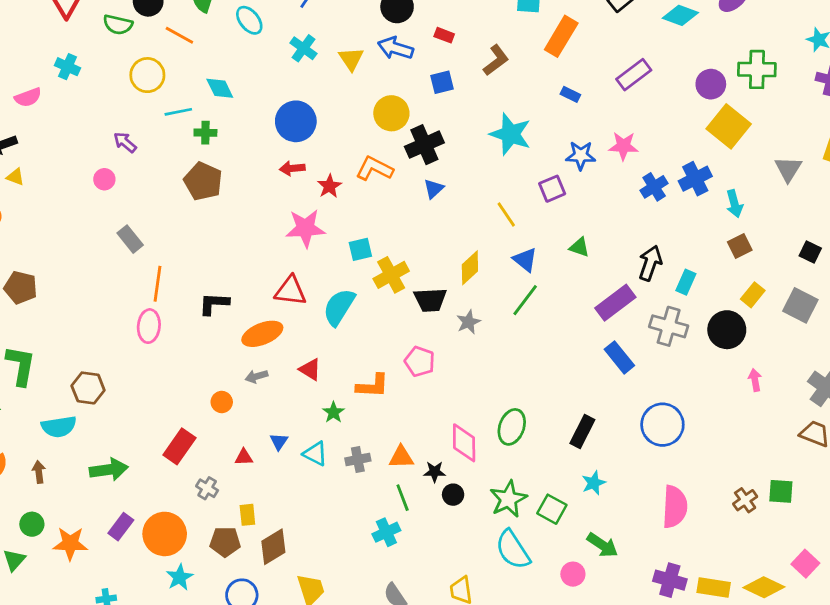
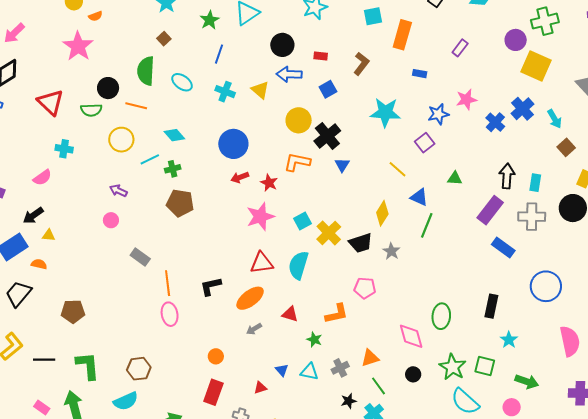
purple rectangle: (634, 75) -> (460, 48), size x0.7
orange circle: (222, 402) -> (216, 356), moved
black star: (435, 472) -> (349, 401), moved

